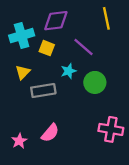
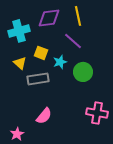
yellow line: (106, 18) -> (78, 16), moved
yellow square: (47, 48) -> (41, 53), moved
yellow triangle: (23, 72) -> (20, 63), turned -32
pink star: (19, 141) -> (17, 134), moved

